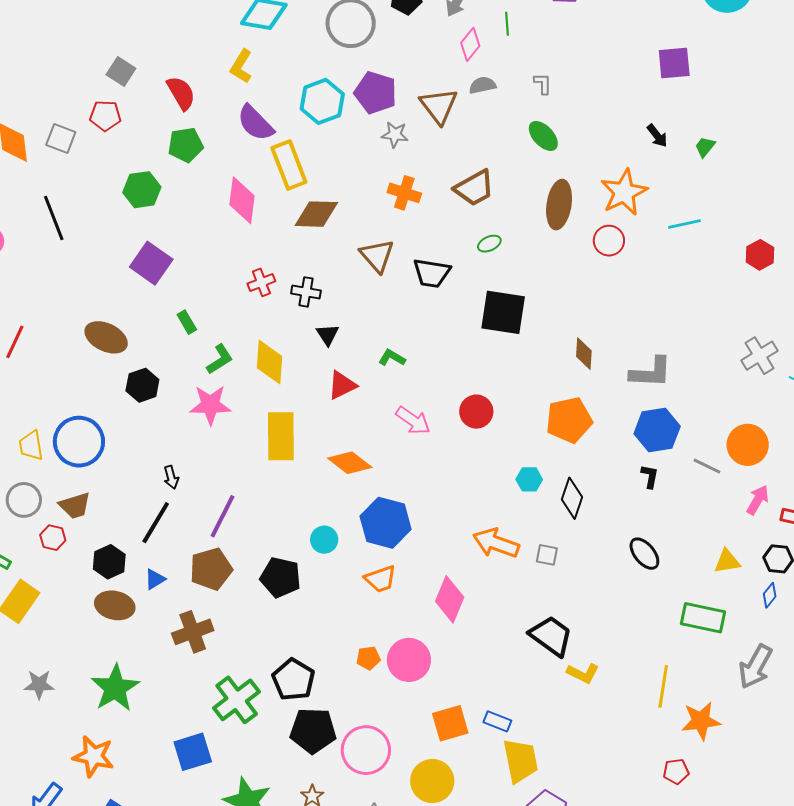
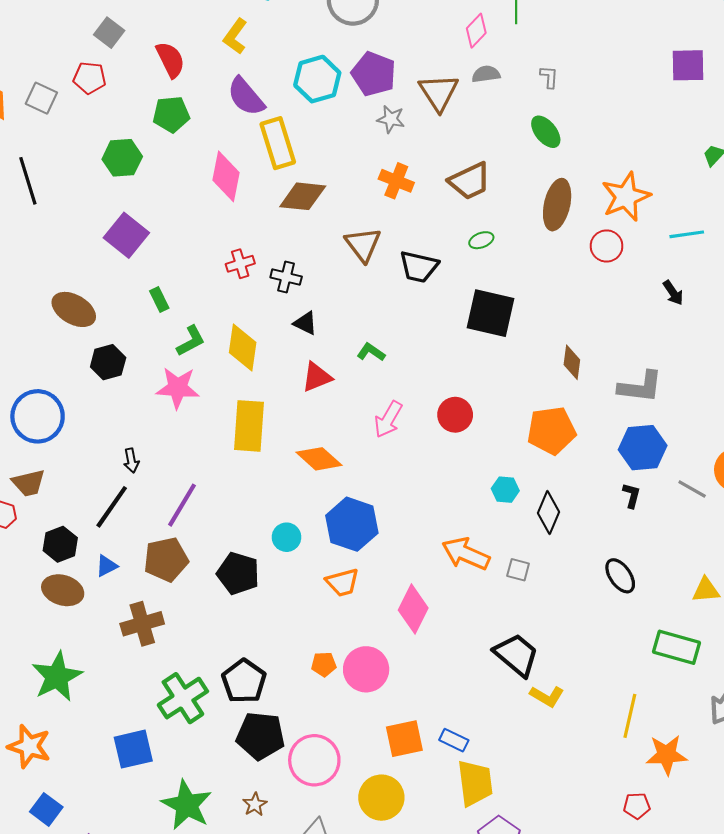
black arrow: (657, 136) -> (673, 293), moved
black triangle: (327, 335) -> (305, 323), turned -35
pink arrow: (413, 421) -> (388, 419), turned 81

